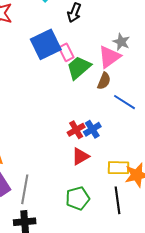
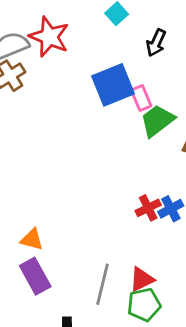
red triangle: (80, 156) -> (142, 279), moved
gray line: (25, 189) -> (102, 284), moved

